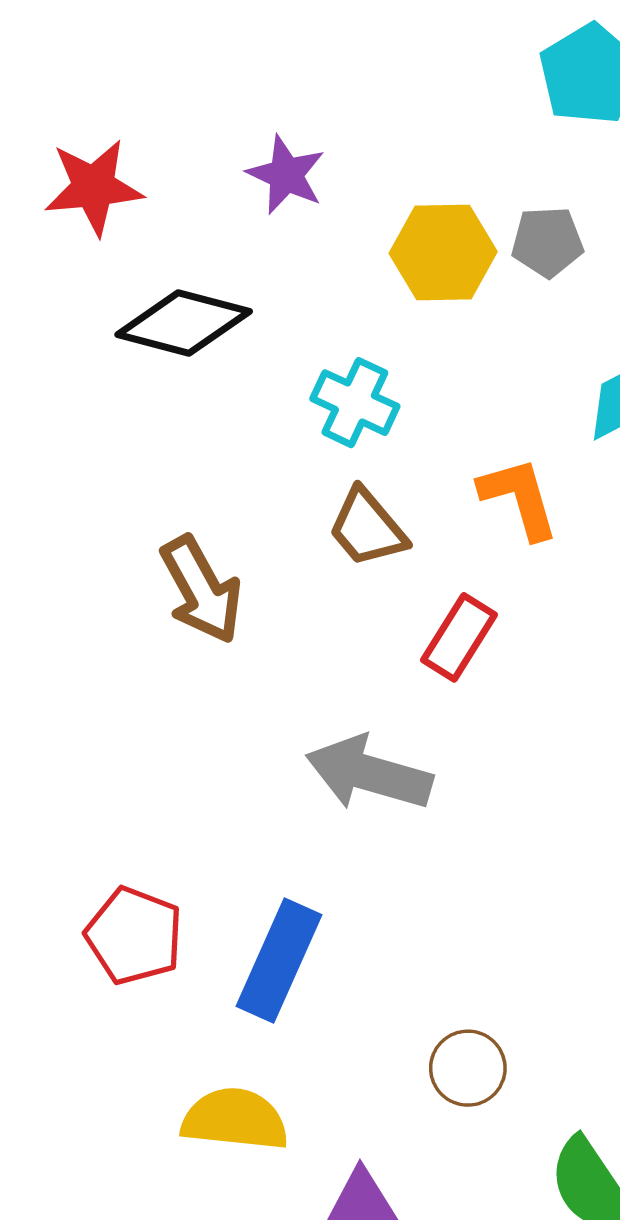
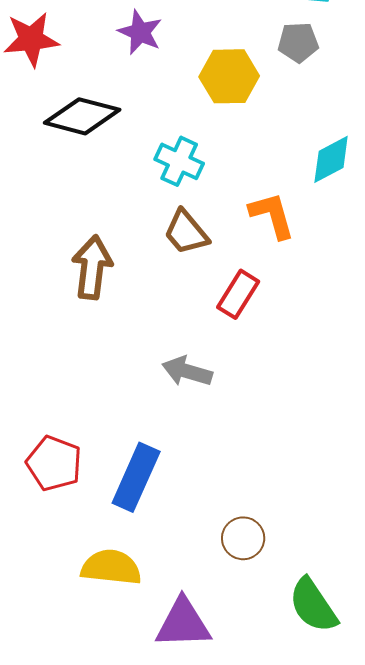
gray pentagon: (547, 242) -> (298, 42), moved
brown arrow: (201, 590) -> (92, 267), turned -144
gray arrow: (369, 773) -> (187, 371), size x0.7

